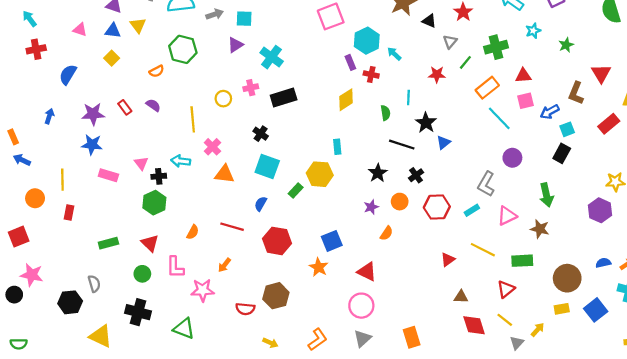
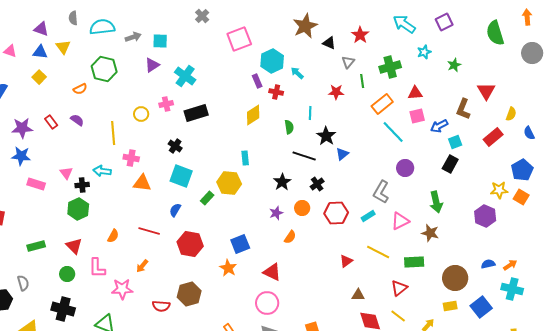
green line: (465, 62) -> (362, 81), turned -48
pink cross: (212, 147) -> (131, 158), turned -35

